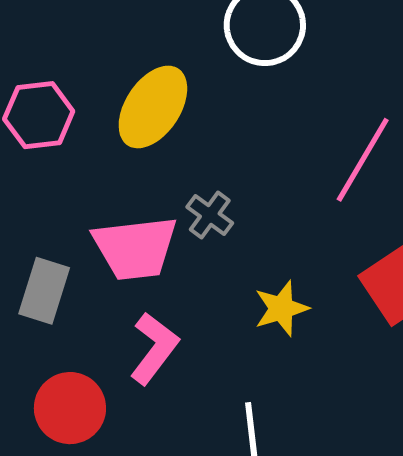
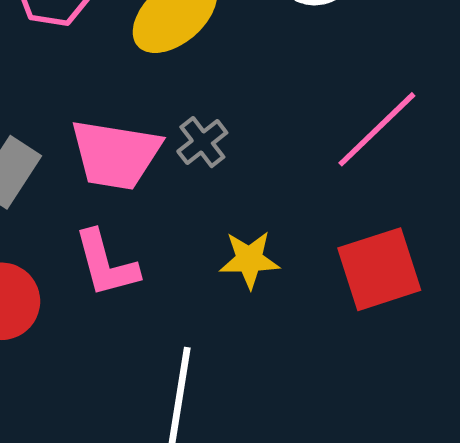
pink L-shape: (154, 348) -> (106, 264), turned 112

